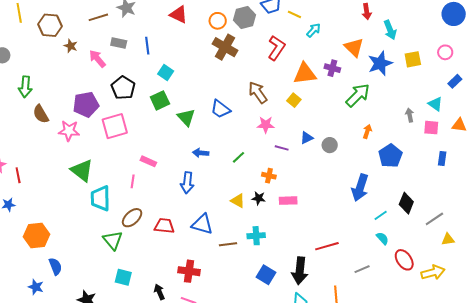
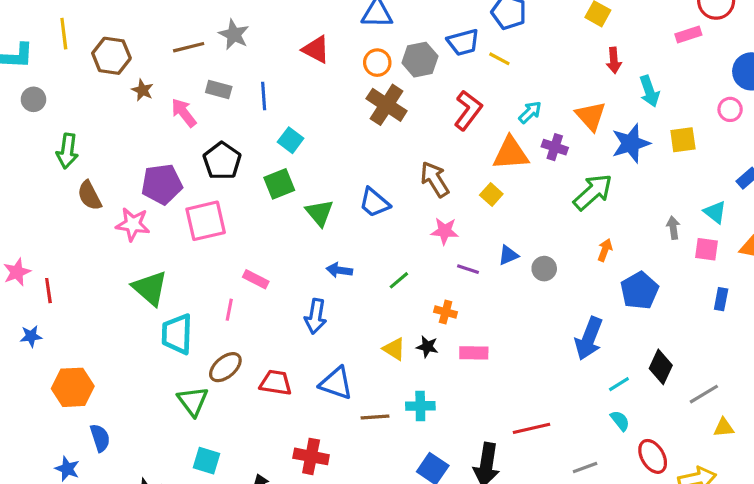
cyan arrow: (314, 30) -> (530, 112), moved
pink circle: (445, 52) -> (730, 109), moved

